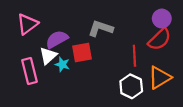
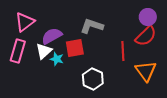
pink rectangle: (30, 71) -> (18, 51), moved, turned 30
orange triangle: (160, 78) -> (146, 71), turned -35
white hexagon: (131, 86) -> (93, 79), moved

